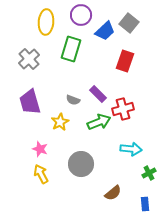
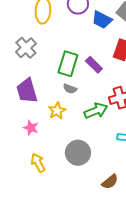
blue trapezoid: (105, 31) -> (102, 20), turned 70
green rectangle: (71, 49) -> (68, 64), moved
purple rectangle: (98, 94) -> (94, 65), moved
pink star: (40, 149) -> (31, 128), moved

